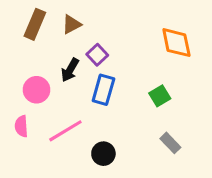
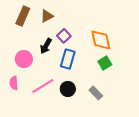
orange diamond: (176, 43) -> (101, 40), moved
gray rectangle: (170, 143) -> (96, 93), moved
black circle: (103, 154) -> (68, 89), moved

